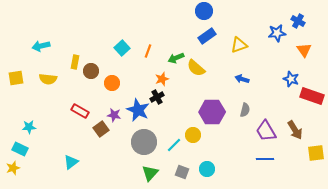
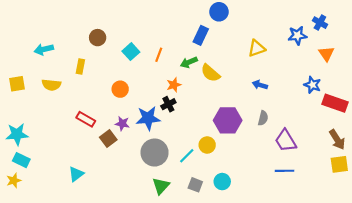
blue rectangle: (207, 36) -> (201, 35), moved, turned -30
brown circle: (91, 71) -> (98, 38), moved
blue star: (138, 110) -> (148, 118), turned -30
cyan star: (29, 127) -> (17, 134), moved, size x1.5
brown arrow: (295, 130) -> (337, 140), moved

